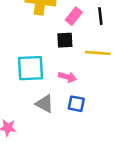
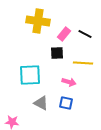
black line: (100, 16) -> (85, 34), turned -56
pink arrow: (67, 77) -> (69, 82), moved

